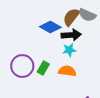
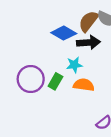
cyan star: (69, 50) -> (74, 65), moved

